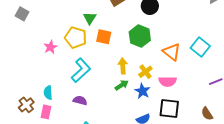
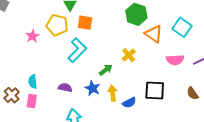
green hexagon: (140, 36) -> (136, 14), moved
yellow arrow: (123, 66) -> (113, 93), moved
cyan L-shape: (81, 70) -> (77, 50), moved
pink semicircle: (168, 81) -> (175, 60), moved
blue star: (142, 91) -> (93, 88), moved

